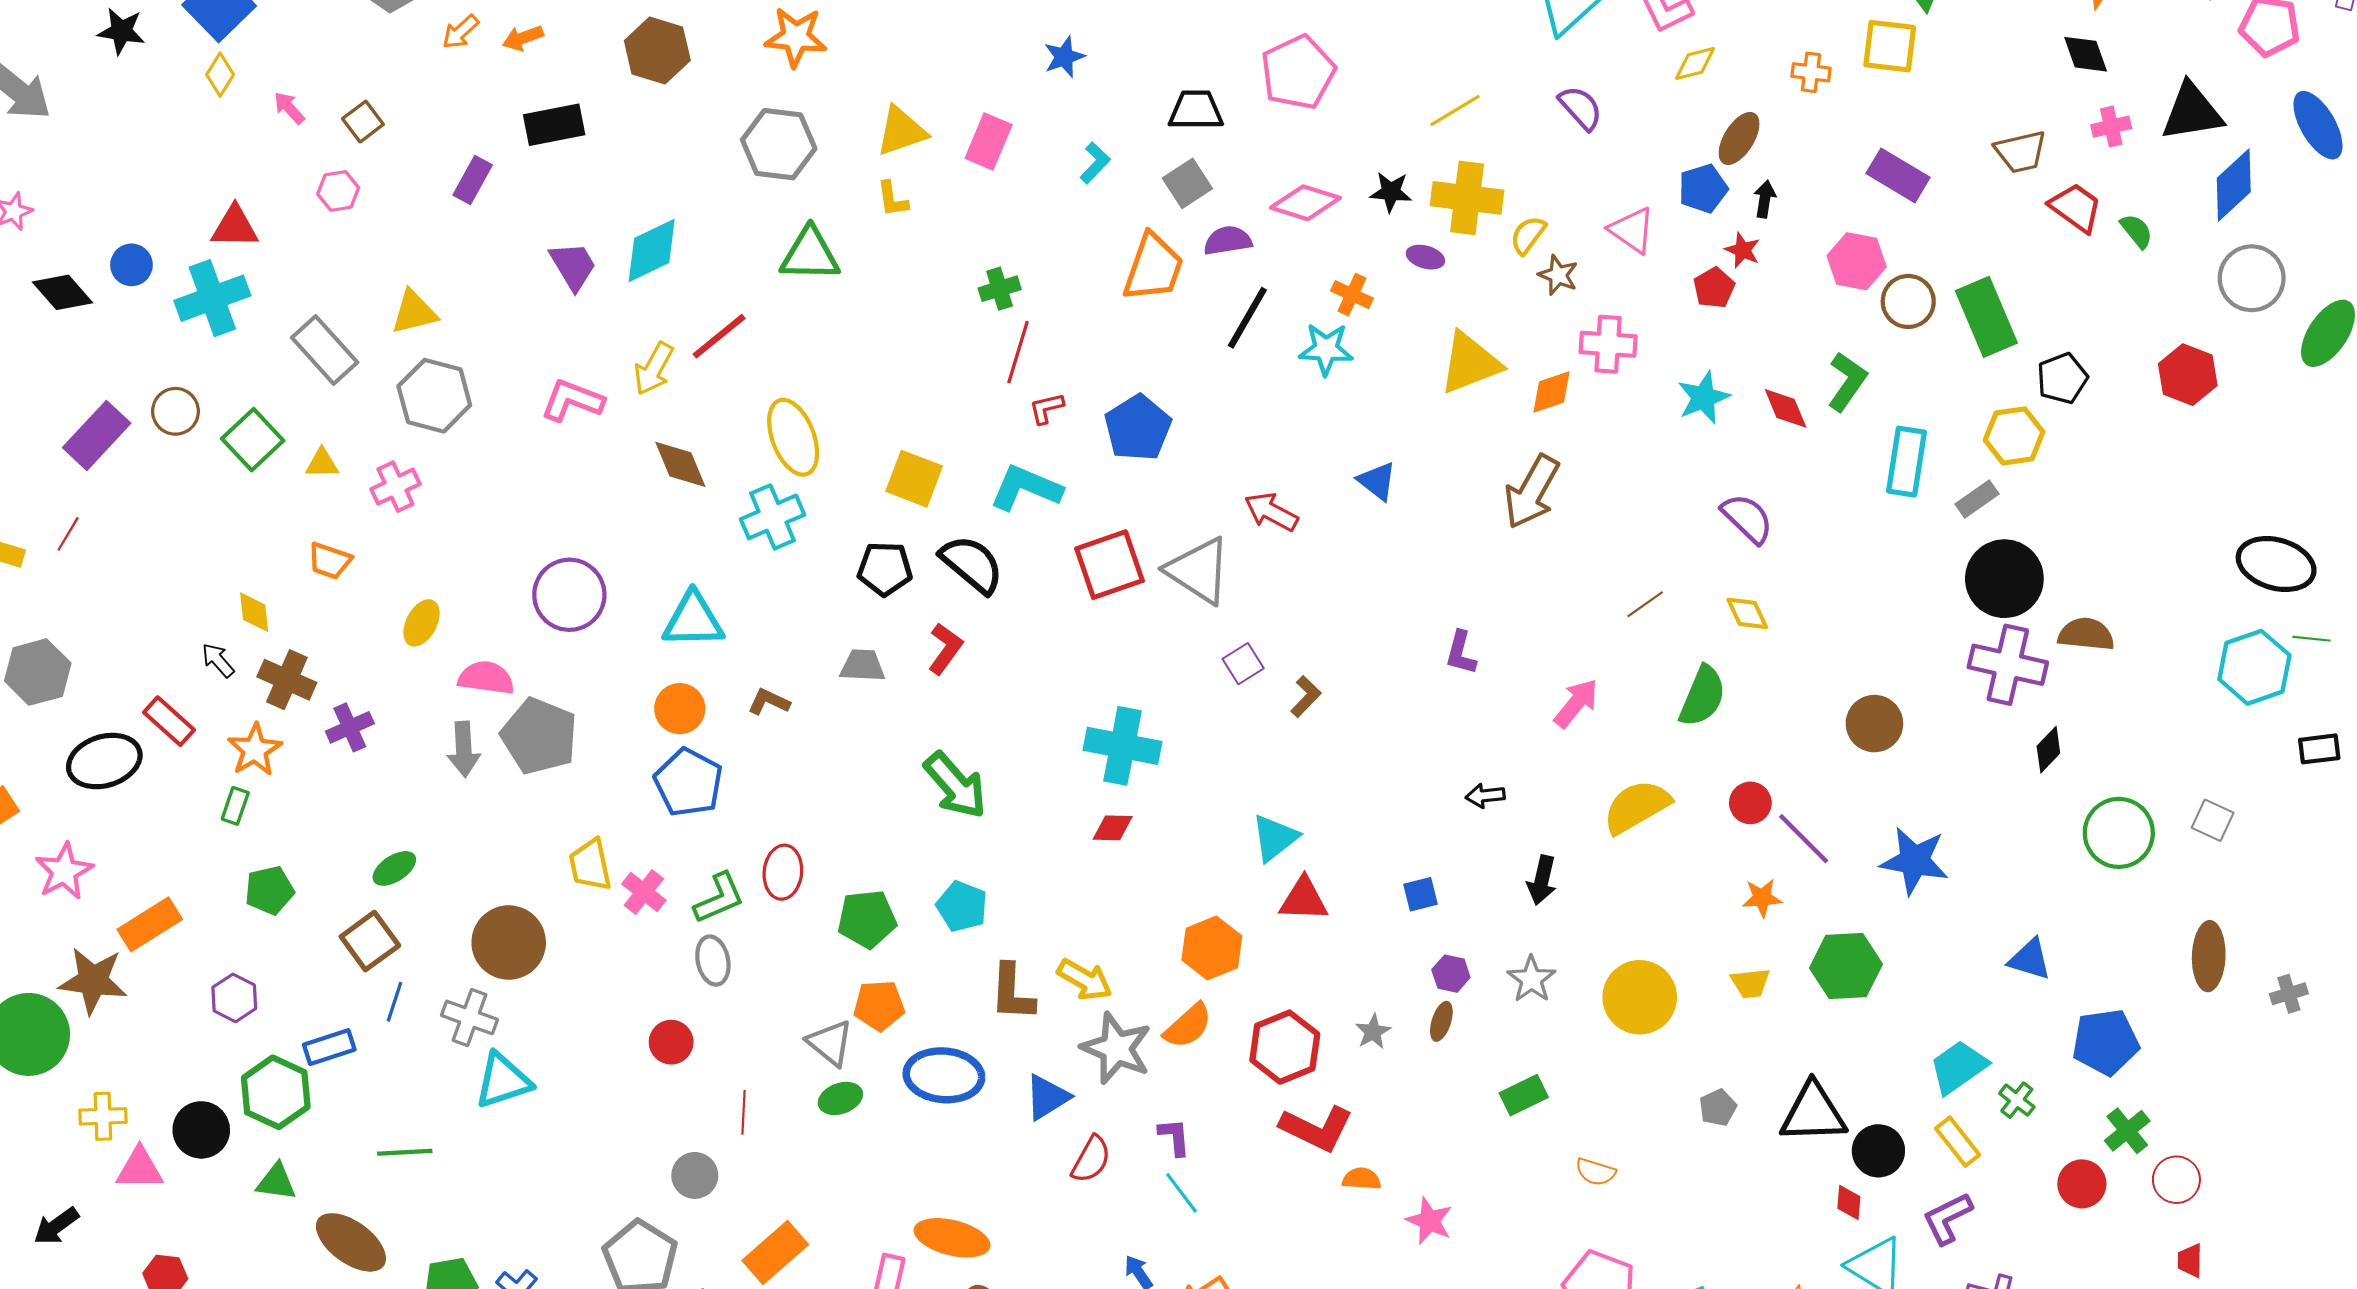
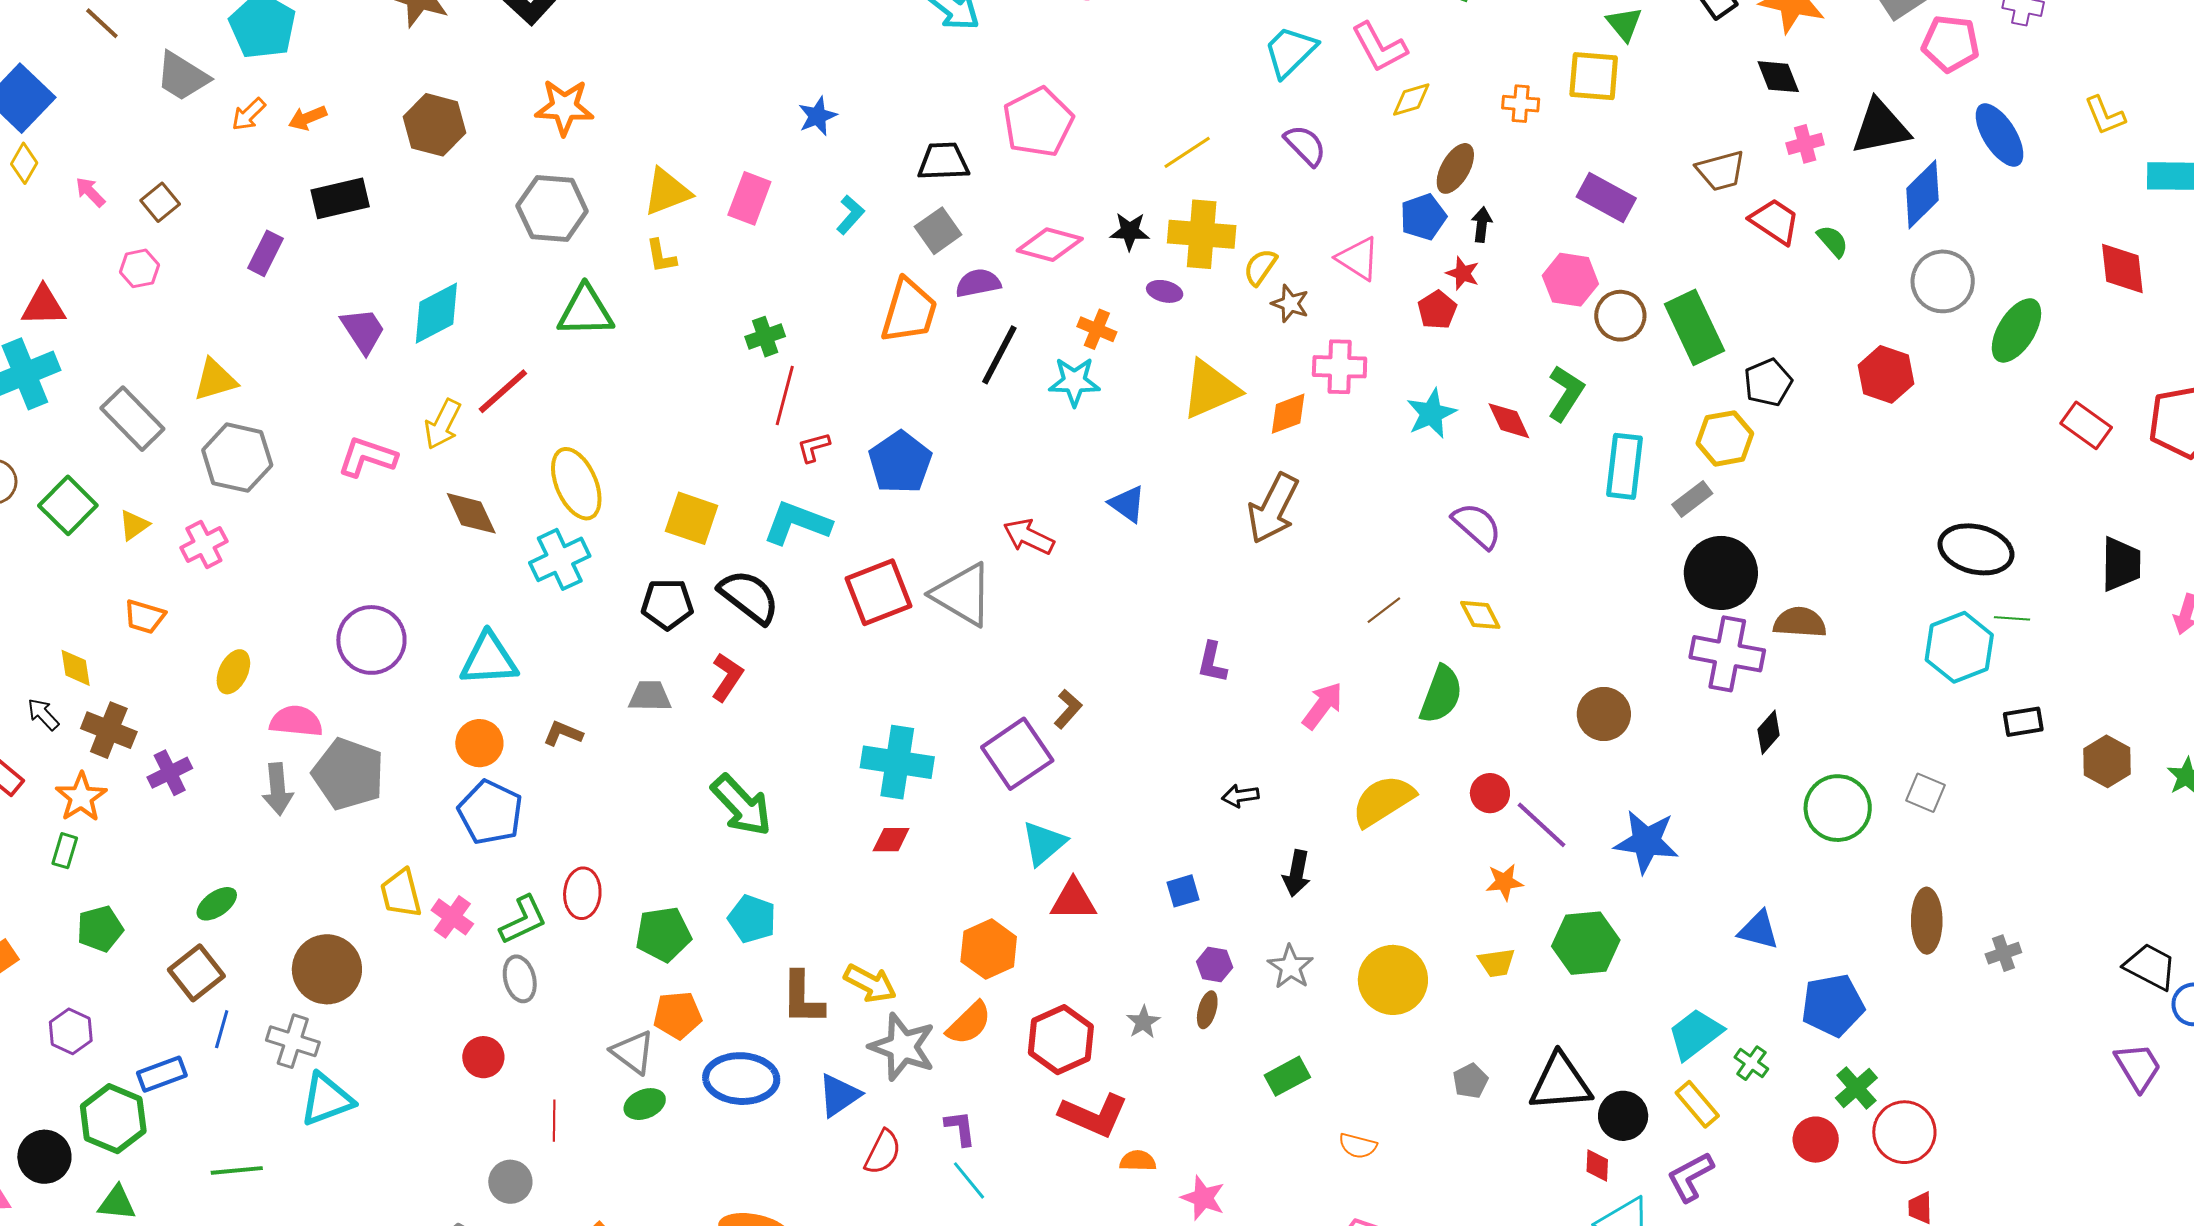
yellow triangle: (322, 463) -> (134, 525), turned -32
purple square: (1243, 664) -> (1017, 754), moved, size x1.8
red circle: (2176, 1180) -> (1904, 1132), size x1.4

